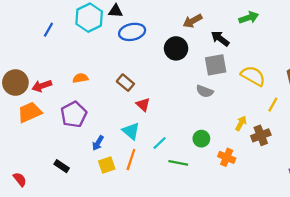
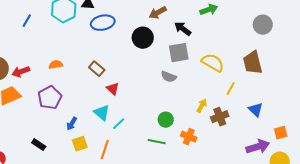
cyan line: (160, 143) -> (119, 124), moved
orange line: (131, 160) -> (105, 150), moved
green line: (178, 163) -> (157, 142), moved

